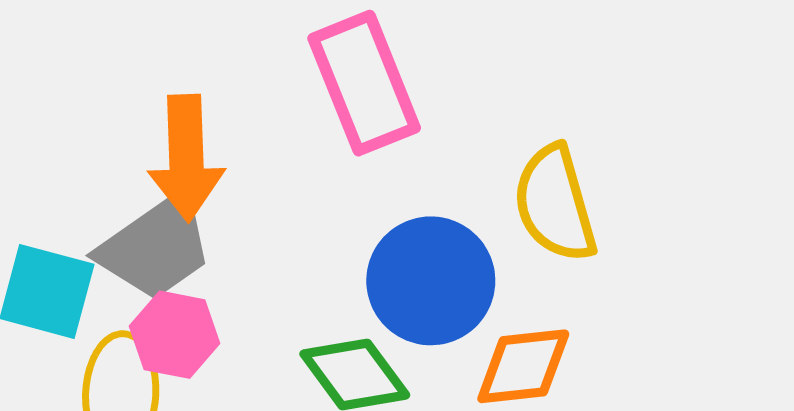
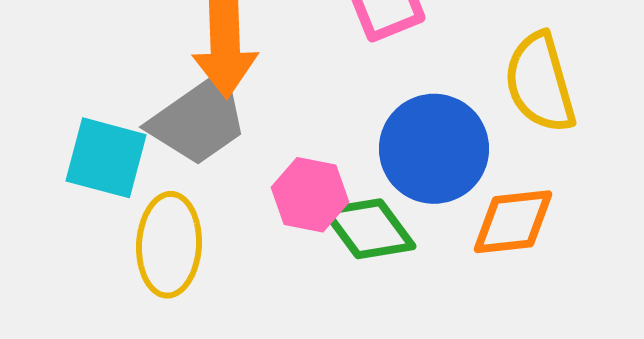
pink hexagon: (175, 335) -> (310, 195), moved

